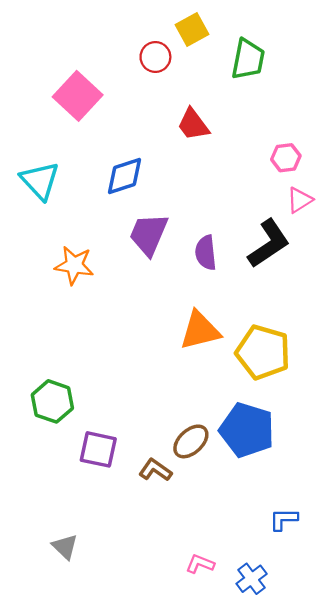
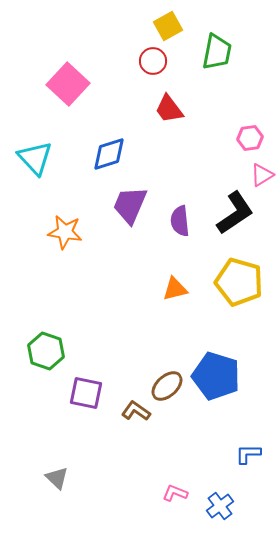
red circle: (155, 57) -> (153, 61), moved
orange triangle: (200, 330) -> (175, 289), size x0.7
yellow pentagon: (263, 352) -> (239, 282), moved

